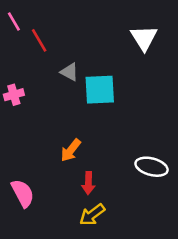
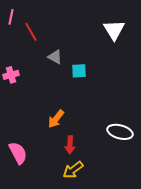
pink line: (14, 21) -> (11, 17), turned 42
cyan square: (100, 90) -> (79, 71), size x0.6

